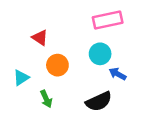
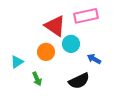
red triangle: (40, 38) -> (55, 26), moved, size x1.6
cyan circle: (100, 54) -> (71, 44), moved

